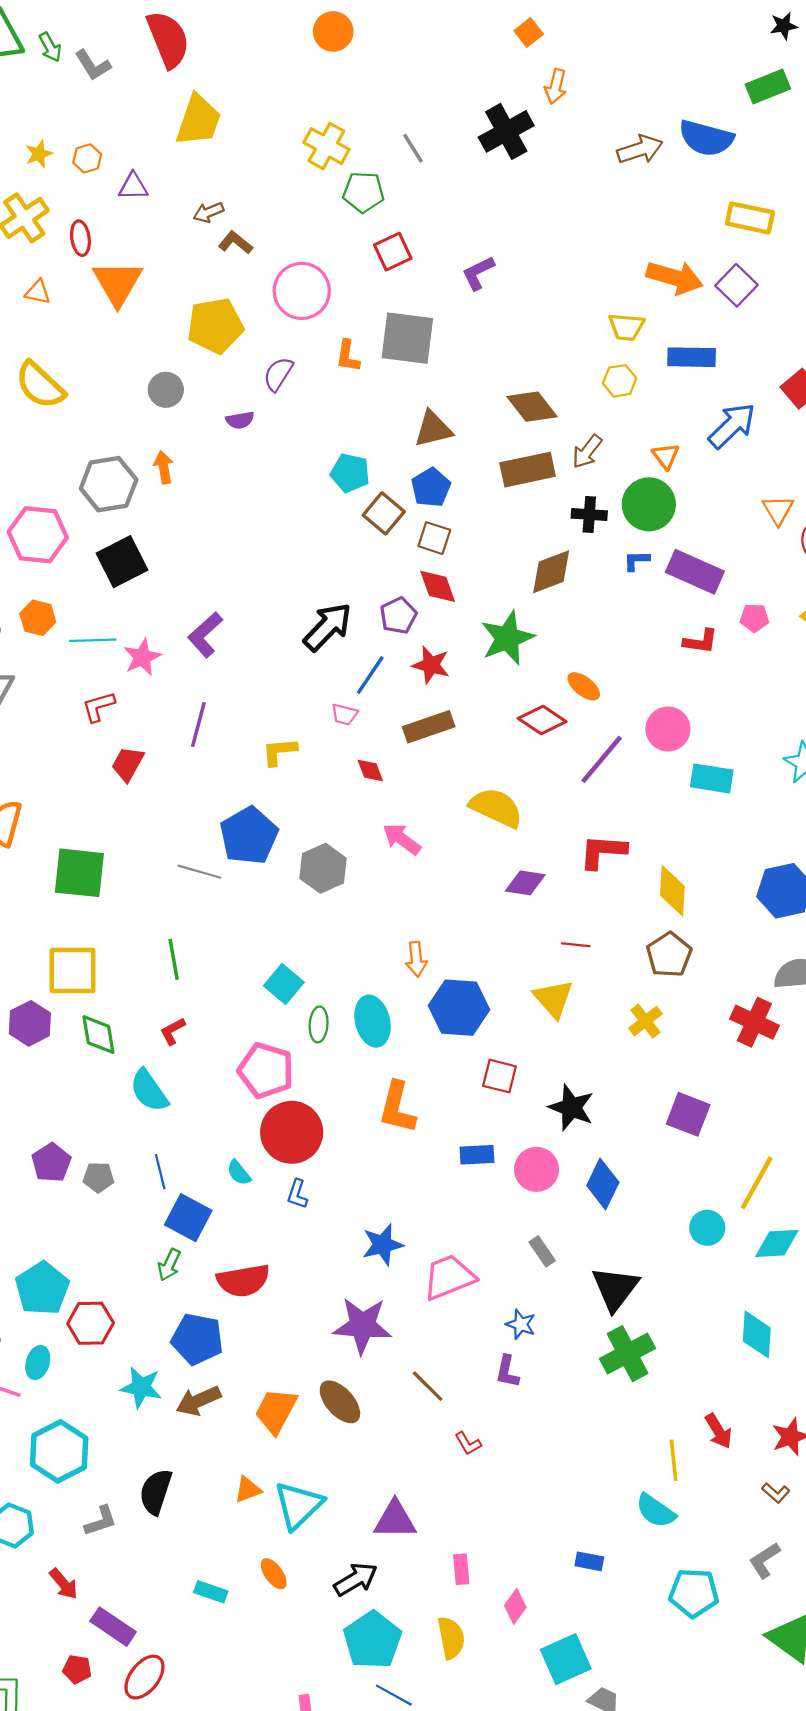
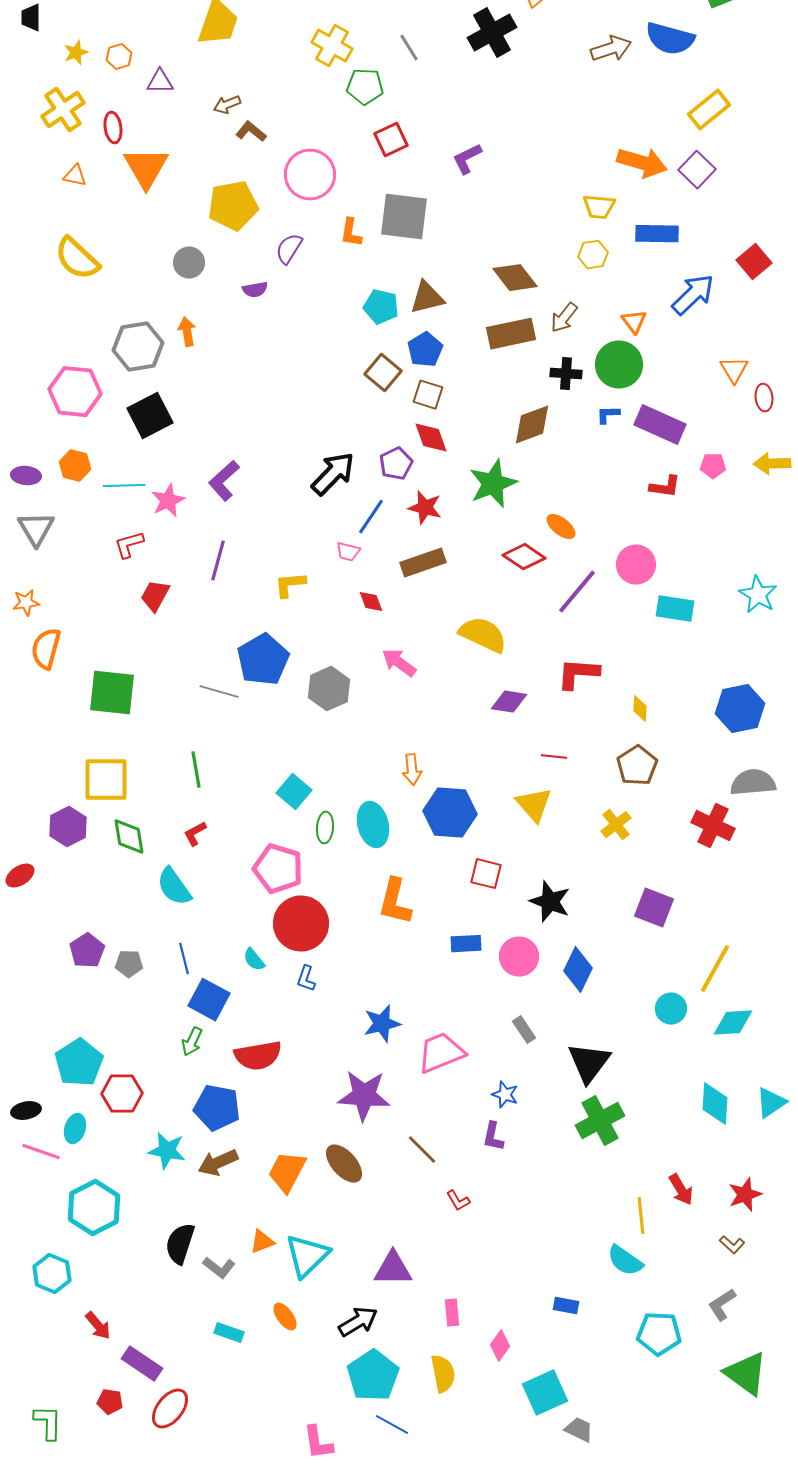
yellow rectangle: (750, 218) -> (709, 110), turned -51
cyan pentagon: (350, 473) -> (381, 307), moved
yellow diamond: (672, 891) -> (640, 709), size x0.6
gray L-shape: (101, 1521) -> (219, 1268), moved, turned 56

